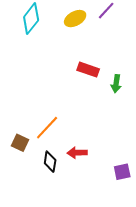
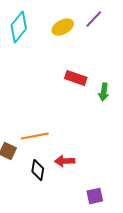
orange line: (47, 128) -> (35, 136), turned 36
purple square: (122, 172) -> (95, 196), moved

